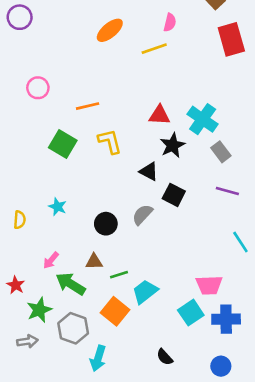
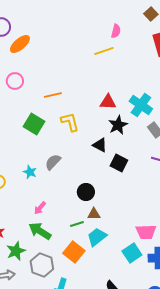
orange ellipse: (110, 30) -> (20, 44), moved
gray semicircle: (142, 215) -> (53, 162), moved
black circle: (106, 224) -> (86, 192), moved
pink arrow: (51, 260) -> (40, 208), moved
brown triangle: (94, 262) -> (94, 214), moved

